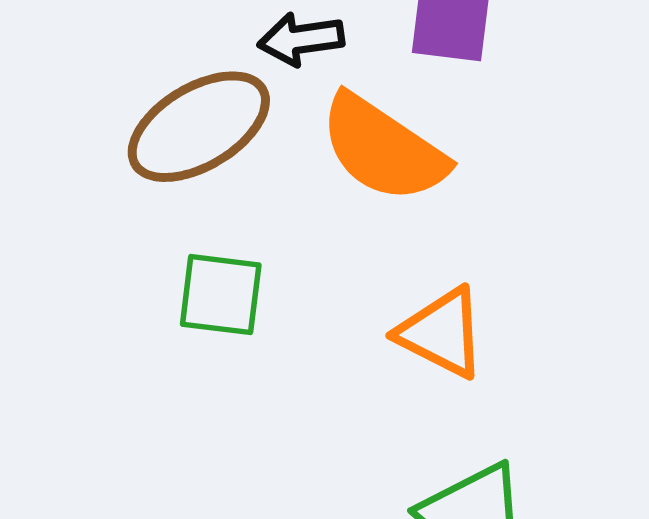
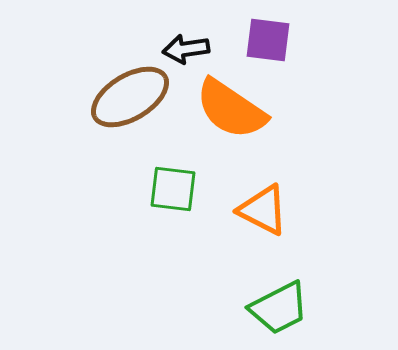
green square: (221, 295) -> (173, 189), moved

